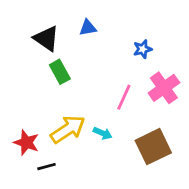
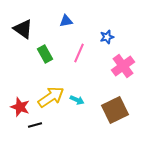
black triangle: (46, 38) -> (23, 29), moved
pink line: (124, 97) -> (79, 53), moved

